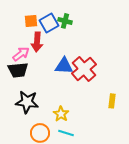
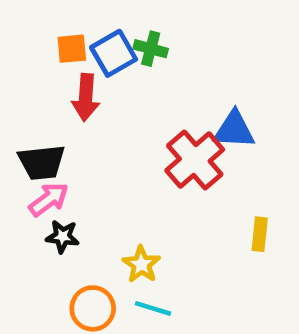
pink arrow: (21, 54) -> (49, 199), moved
blue triangle: (64, 66) -> (234, 130), moved
black star: (27, 102) -> (63, 237), size x0.6

